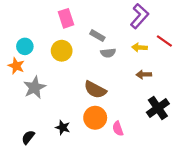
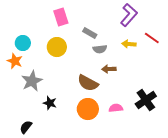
brown arrow: (144, 74) -> (109, 69), moved
black star: (63, 127) -> (50, 103), moved
pink semicircle: (118, 129) -> (116, 108), moved, turned 104

